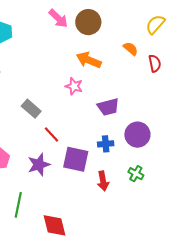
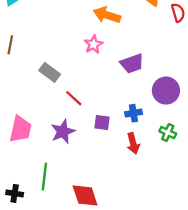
pink star: (74, 86) -> (93, 44), turned 30
blue cross: (106, 144) -> (133, 113), moved
purple square: (76, 159) -> (102, 123), size x0.6

